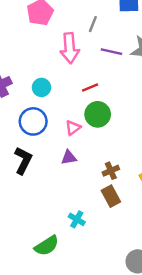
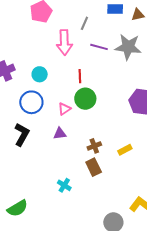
red line: (90, 88) -> (80, 76), turned -72
green semicircle: (47, 246) -> (17, 208), moved

